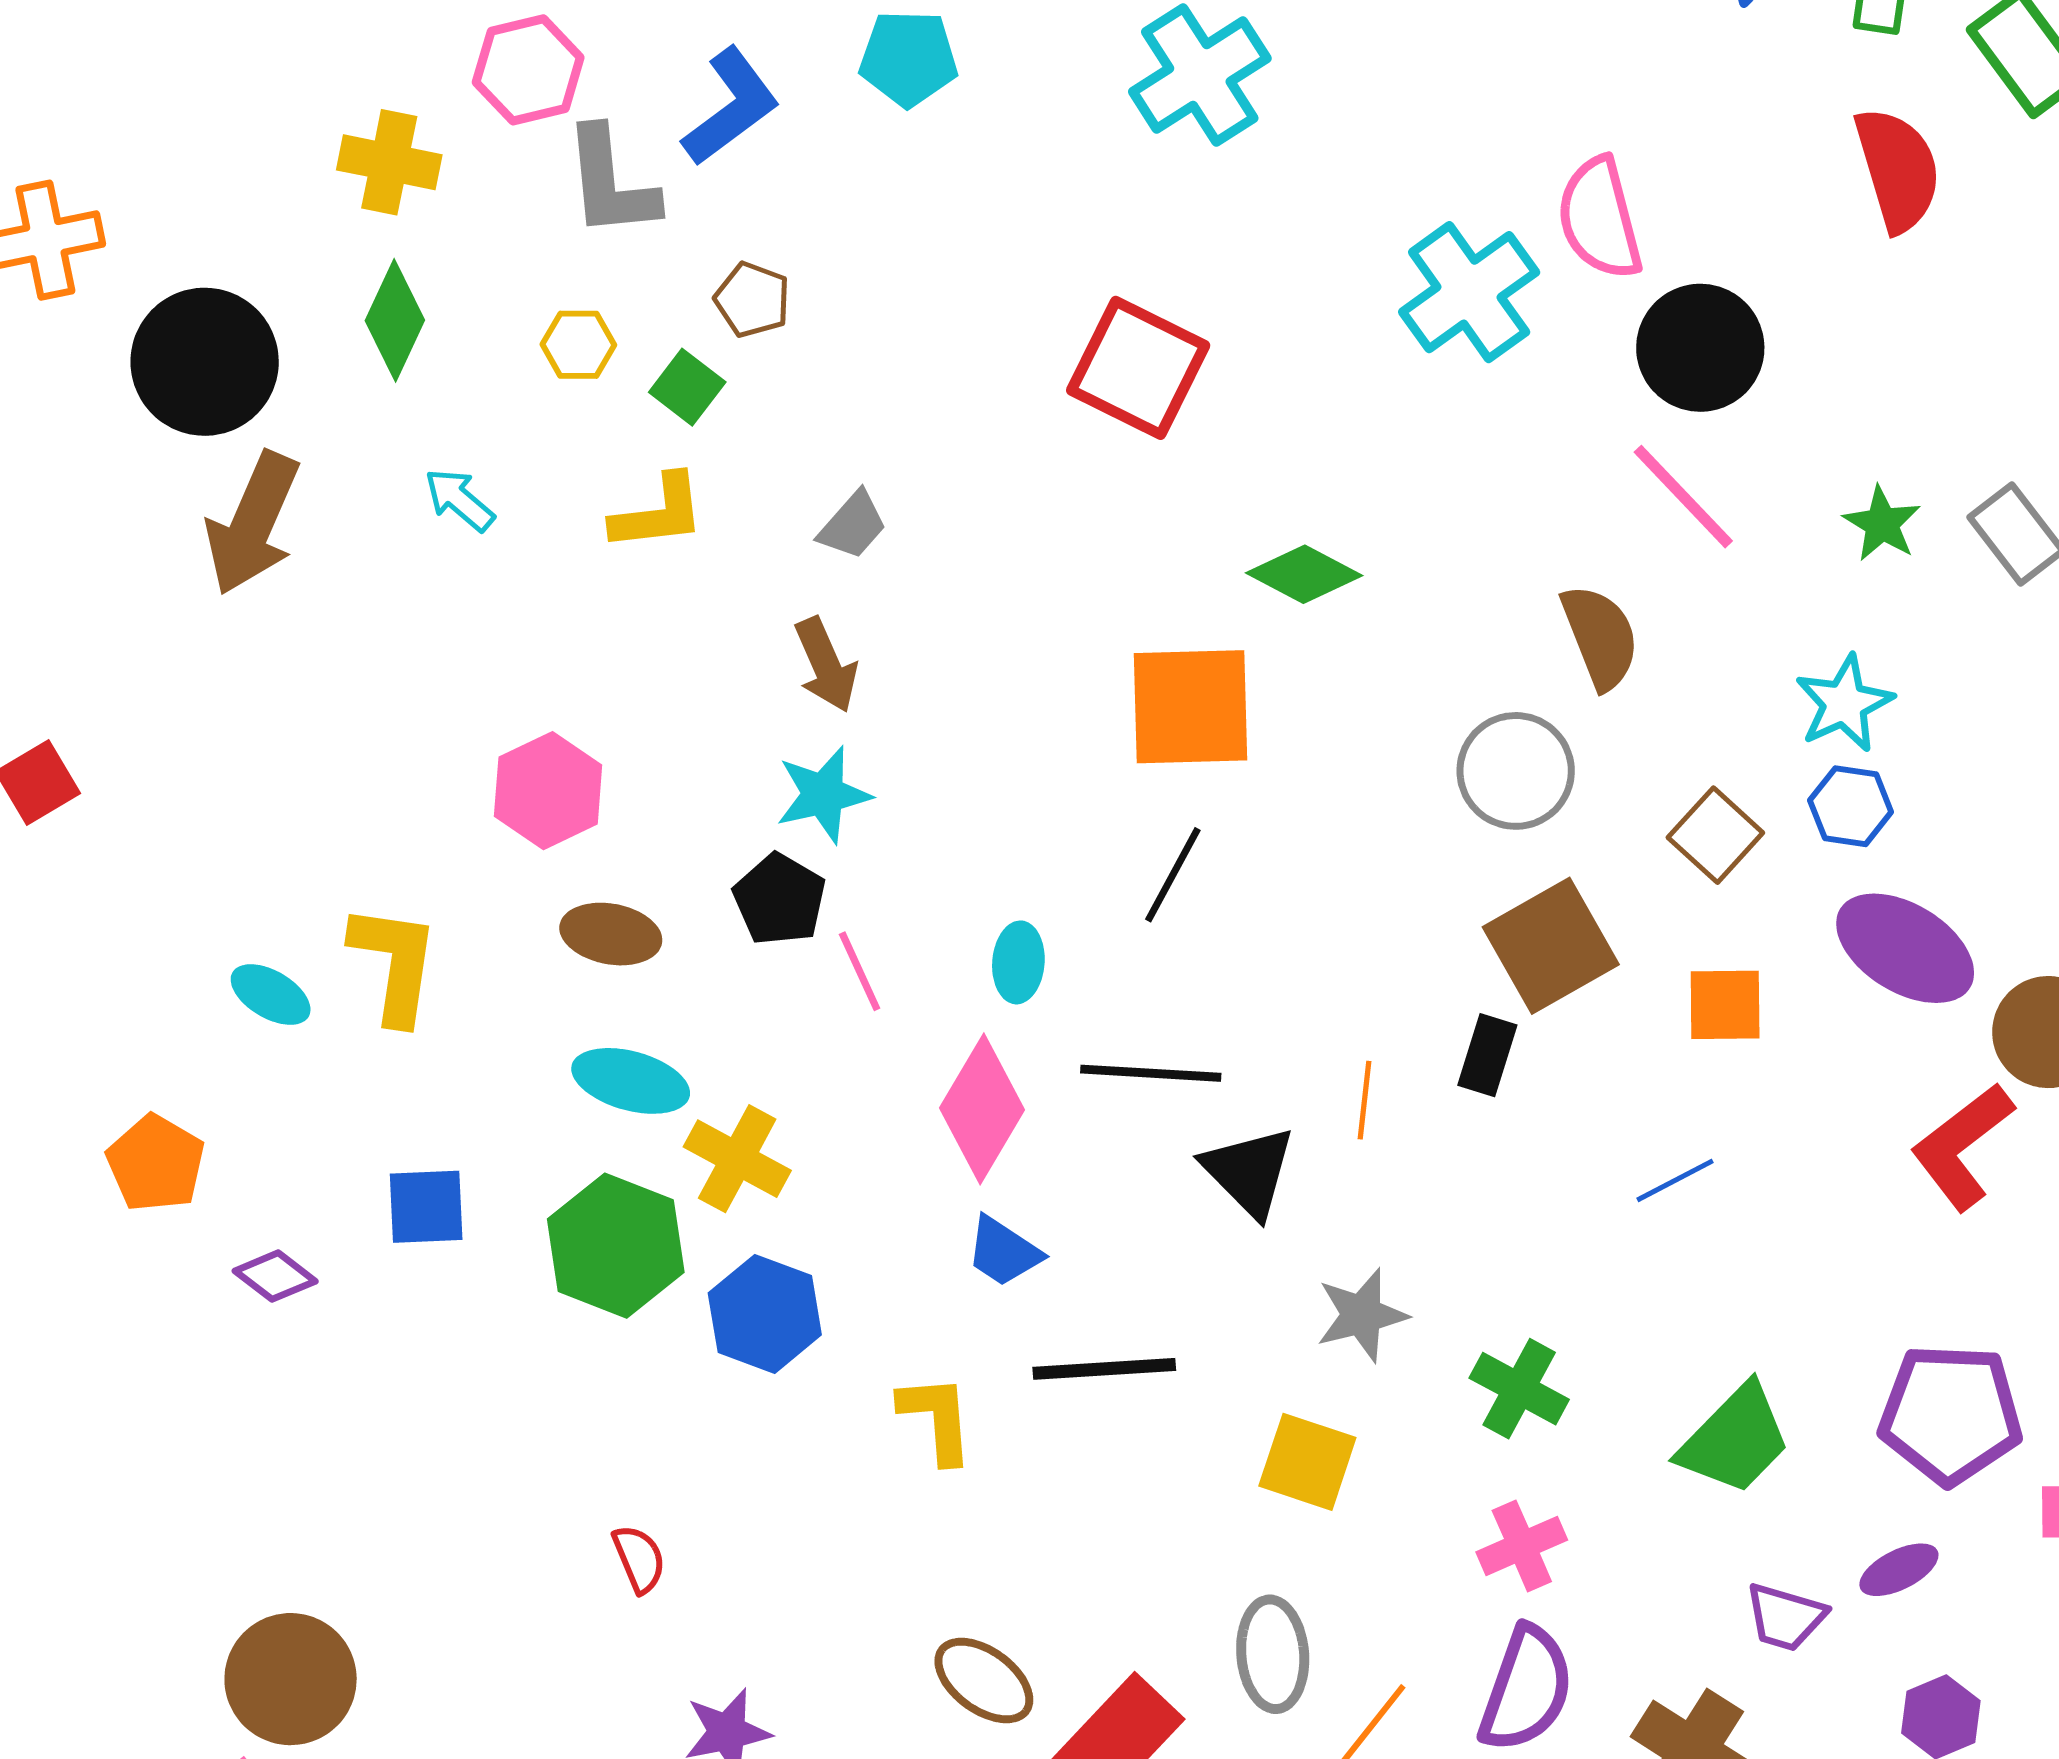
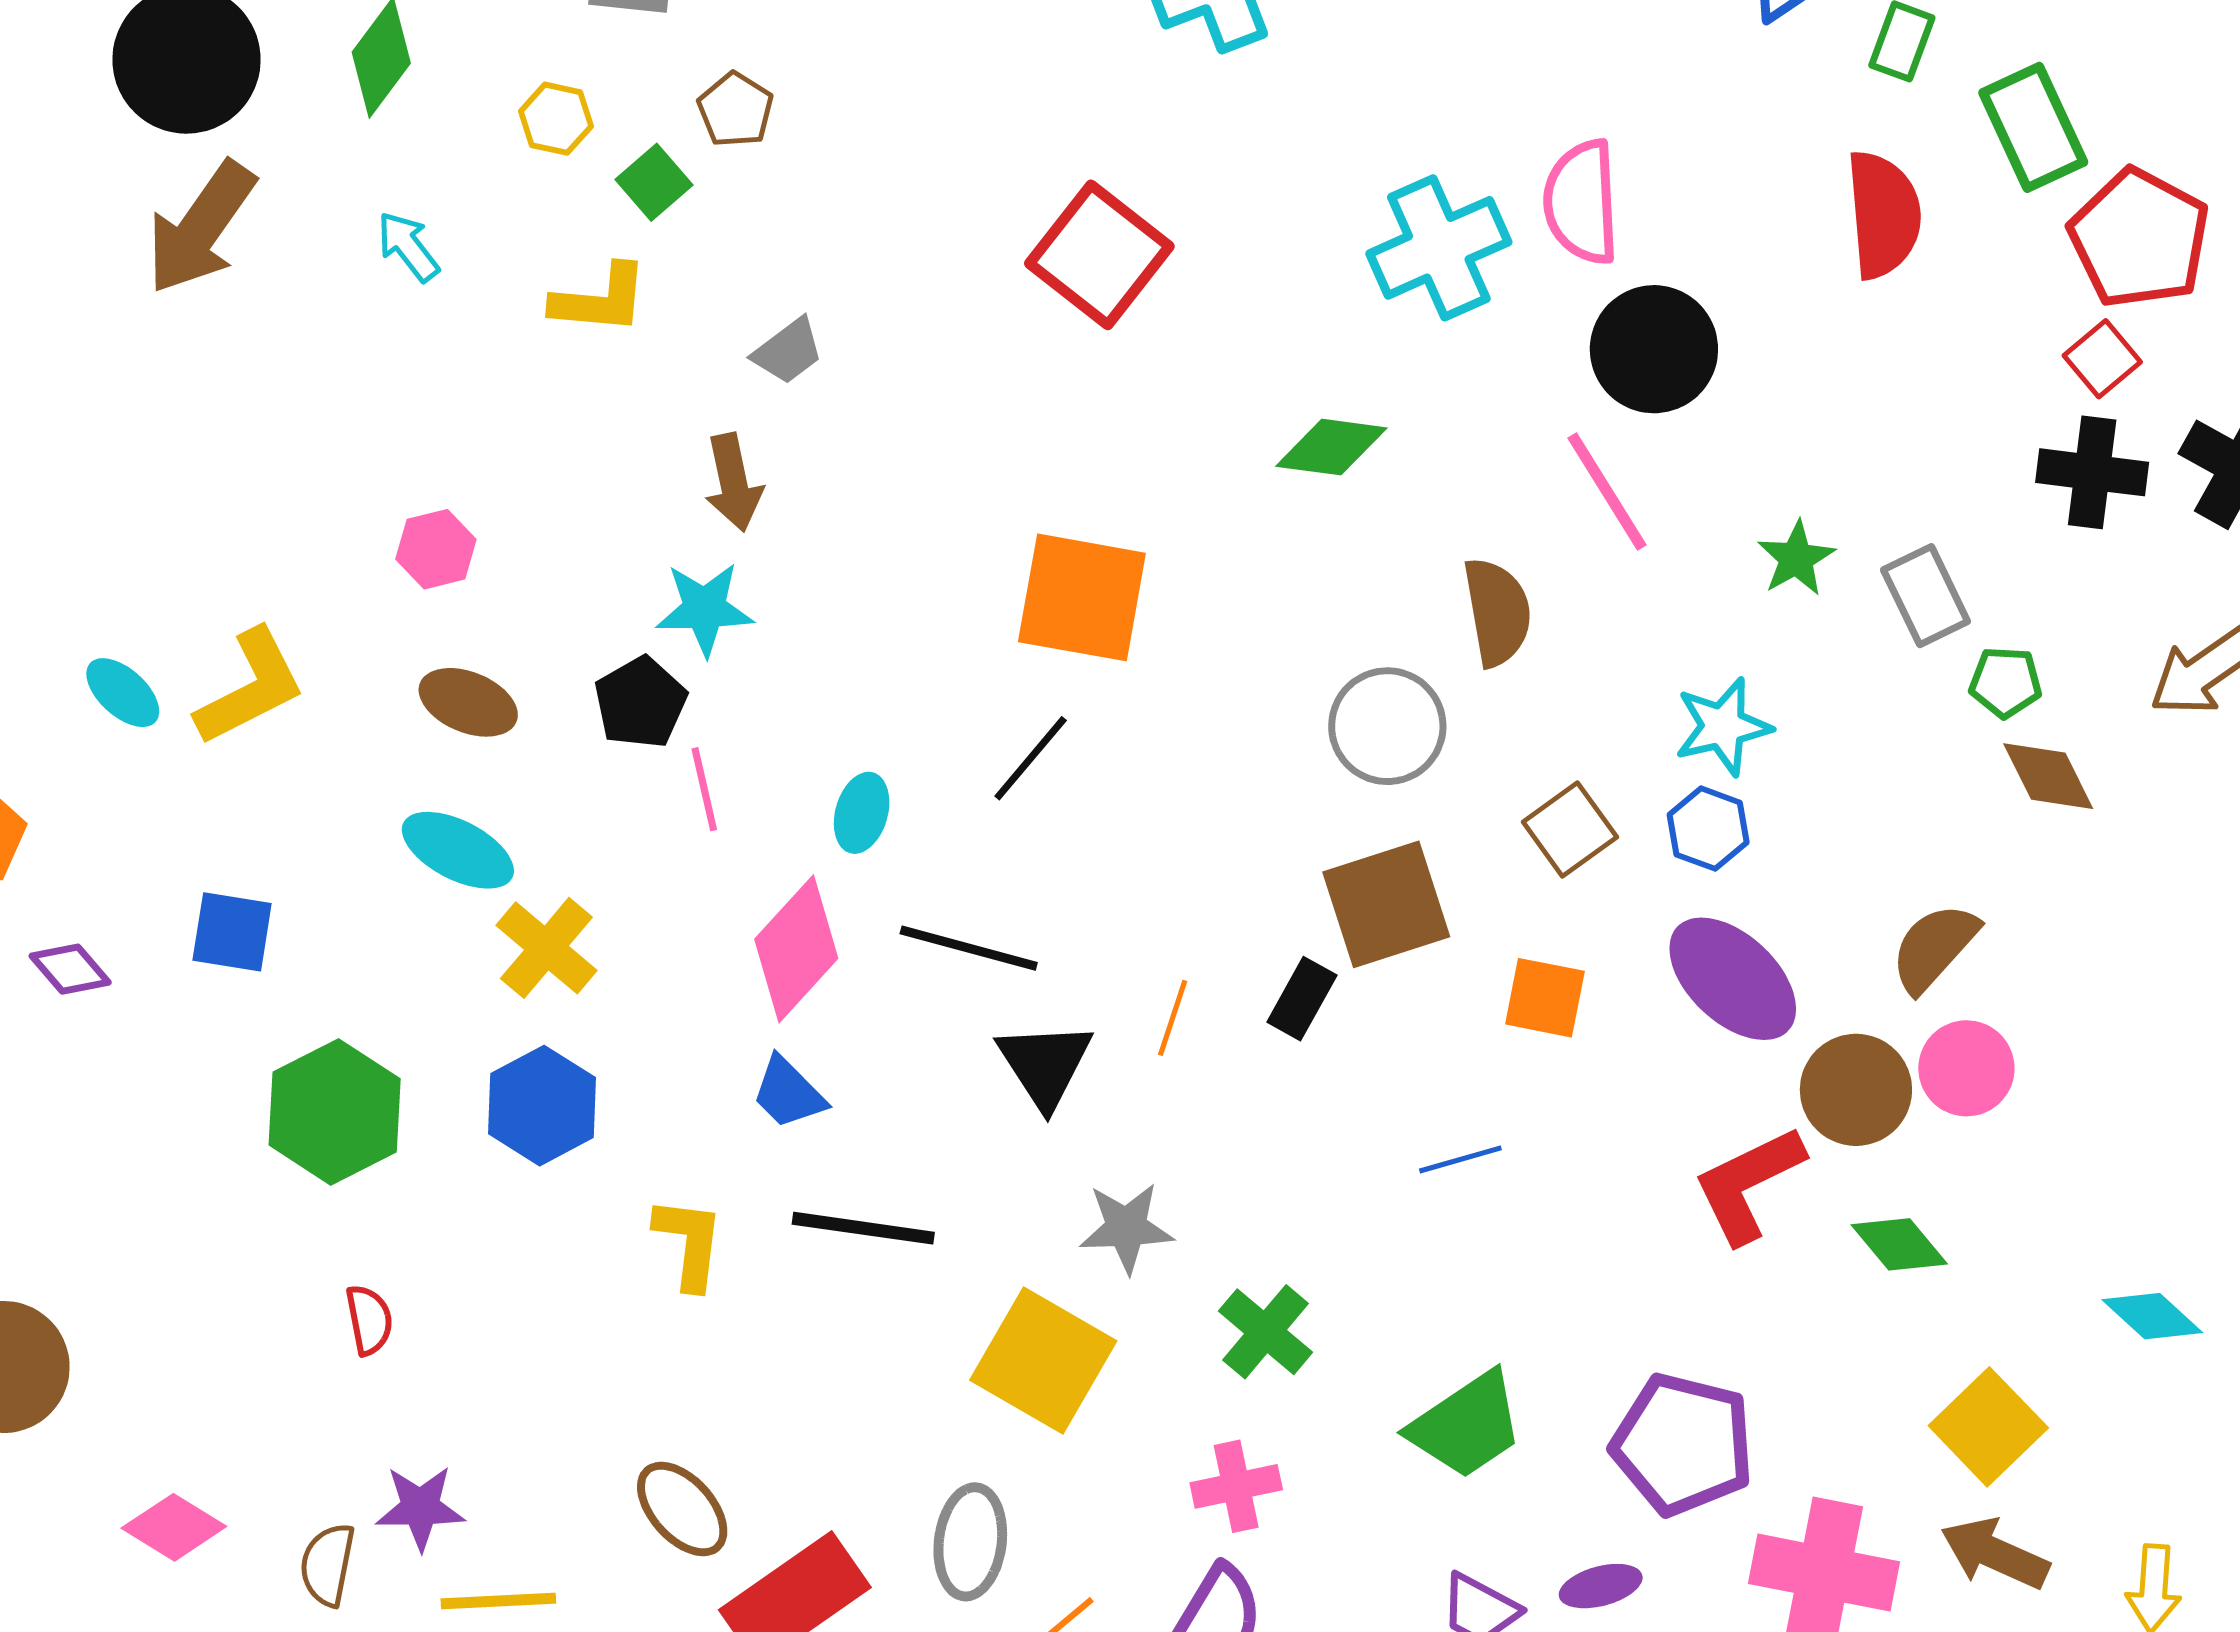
green diamond: (1304, 574) -> (1331, 447), moved, turned -32
pink hexagon: (548, 791) -> (436, 549), size x0.7
yellow L-shape: (394, 963) -> (250, 687), turned 43
green hexagon: (616, 1246) -> (335, 1112), moved
yellow square: (1307, 1462) -> (1043, 1360), size x1.4

